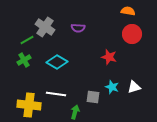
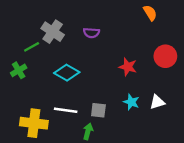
orange semicircle: (128, 11) -> (150, 13), turned 48
red circle: (132, 34) -> (165, 56), moved
green cross: (24, 60) -> (19, 70), moved
gray square: (93, 97) -> (98, 110), moved

